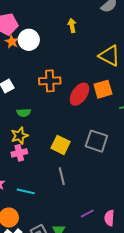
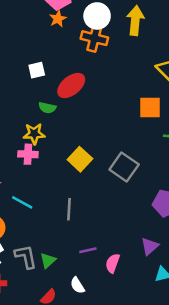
yellow arrow: (72, 25) -> (135, 21), size x1.6
white circle: (29, 40) -> (97, 16), moved
orange cross: (50, 81) -> (94, 38), moved
red ellipse: (79, 94) -> (71, 85), moved
gray line: (62, 176) -> (69, 209), moved

